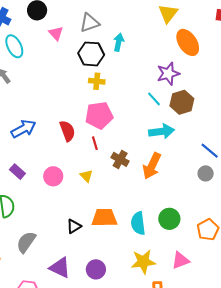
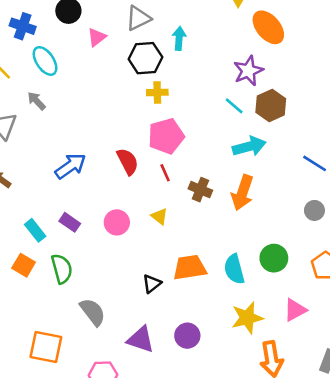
pink triangle: (56, 33) -> (97, 37), turned 42
gray circle: (206, 173) -> (314, 210), moved
gray semicircle: (26, 242) -> (93, 312), turned 115

